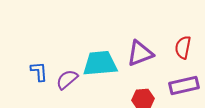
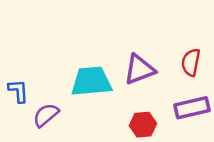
purple semicircle: (67, 79) -> (46, 115), moved

